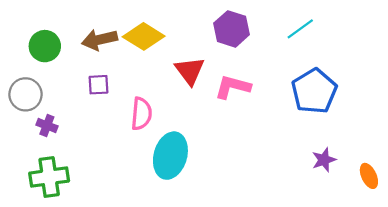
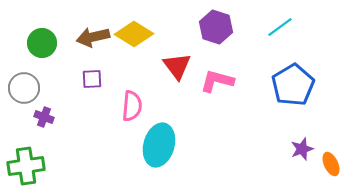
orange ellipse: (369, 176) -> (331, 164), moved
green cross: (49, 177) -> (26, 166), moved

